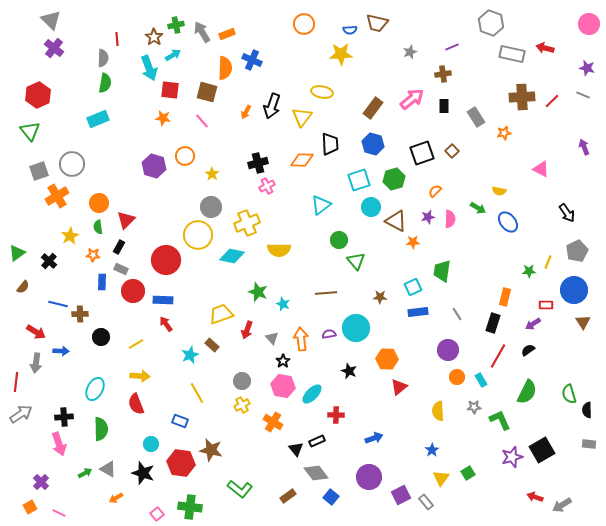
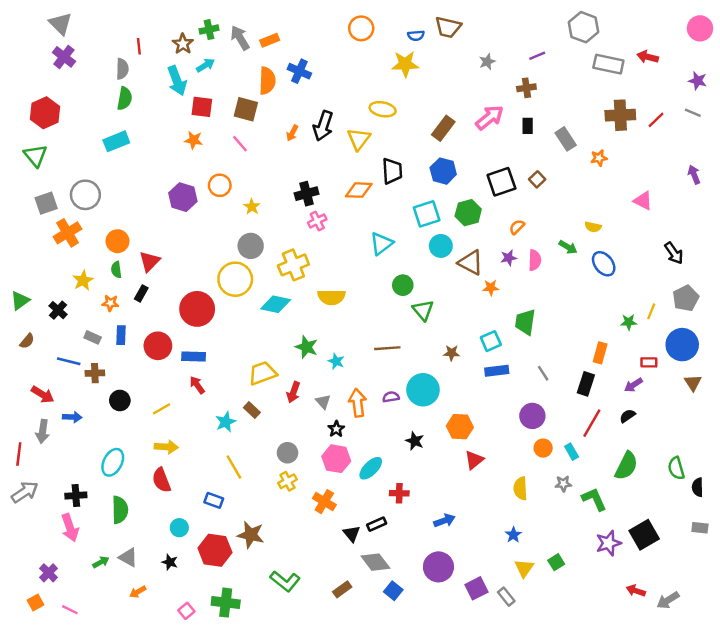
gray rectangle: (121, 269) -> (93, 337), moved
black star: (143, 473) -> (170, 562), size x0.6

